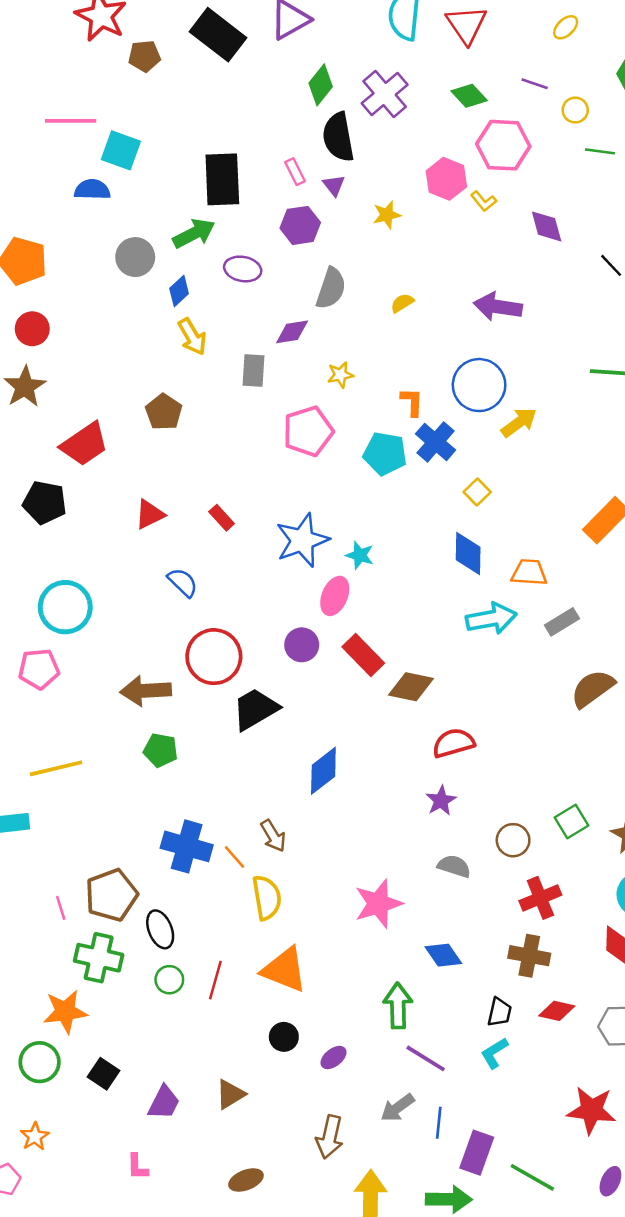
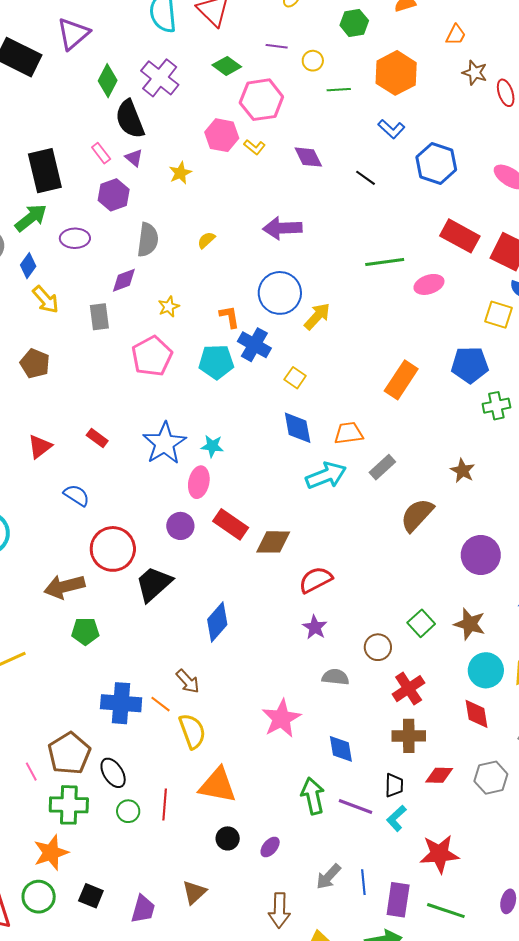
blue diamond: (443, 955) -> (341, 749), turned 36
purple line: (426, 1058) -> (356, 806), moved
red star: (591, 1110) -> (439, 854), moved

